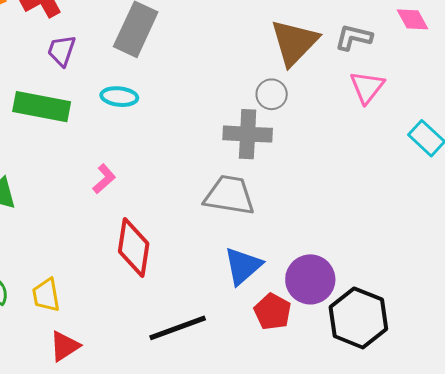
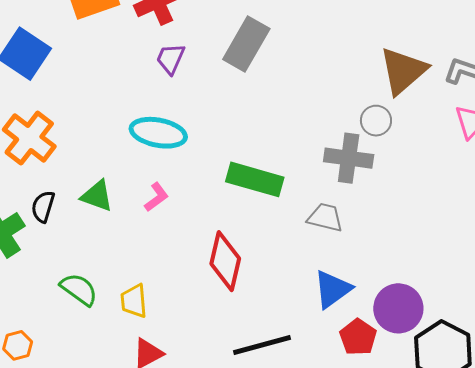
cyan ellipse: (119, 97) -> (158, 133), moved, size x1.5
green rectangle: (42, 107) -> (255, 179), moved
pink L-shape: (104, 179) -> (156, 197), moved
gray trapezoid: (229, 195) -> (325, 217), size x0.7

